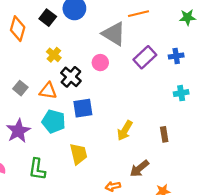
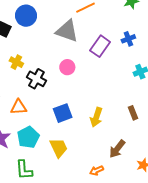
pink circle: (100, 63) -> (67, 67), moved
orange triangle: (48, 91) -> (19, 107), moved
blue square: (83, 108) -> (63, 113), moved
cyan pentagon: (54, 121) -> (28, 137), moved, turned -30

